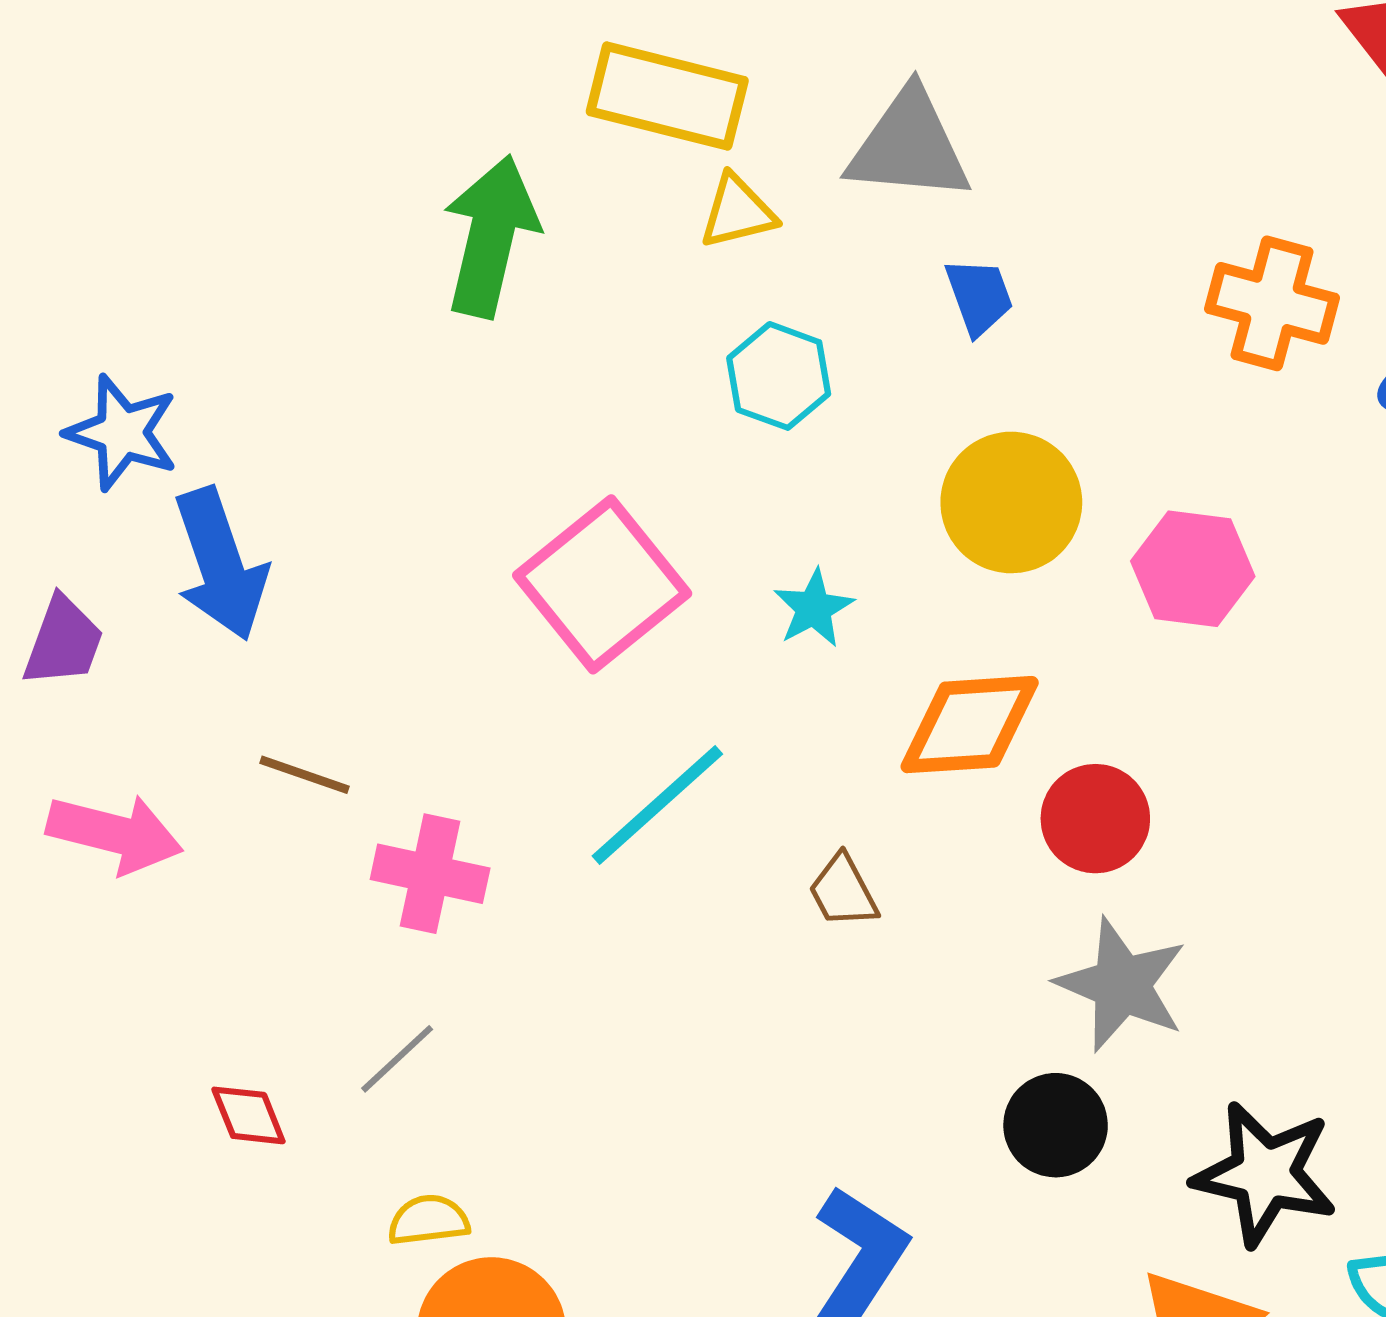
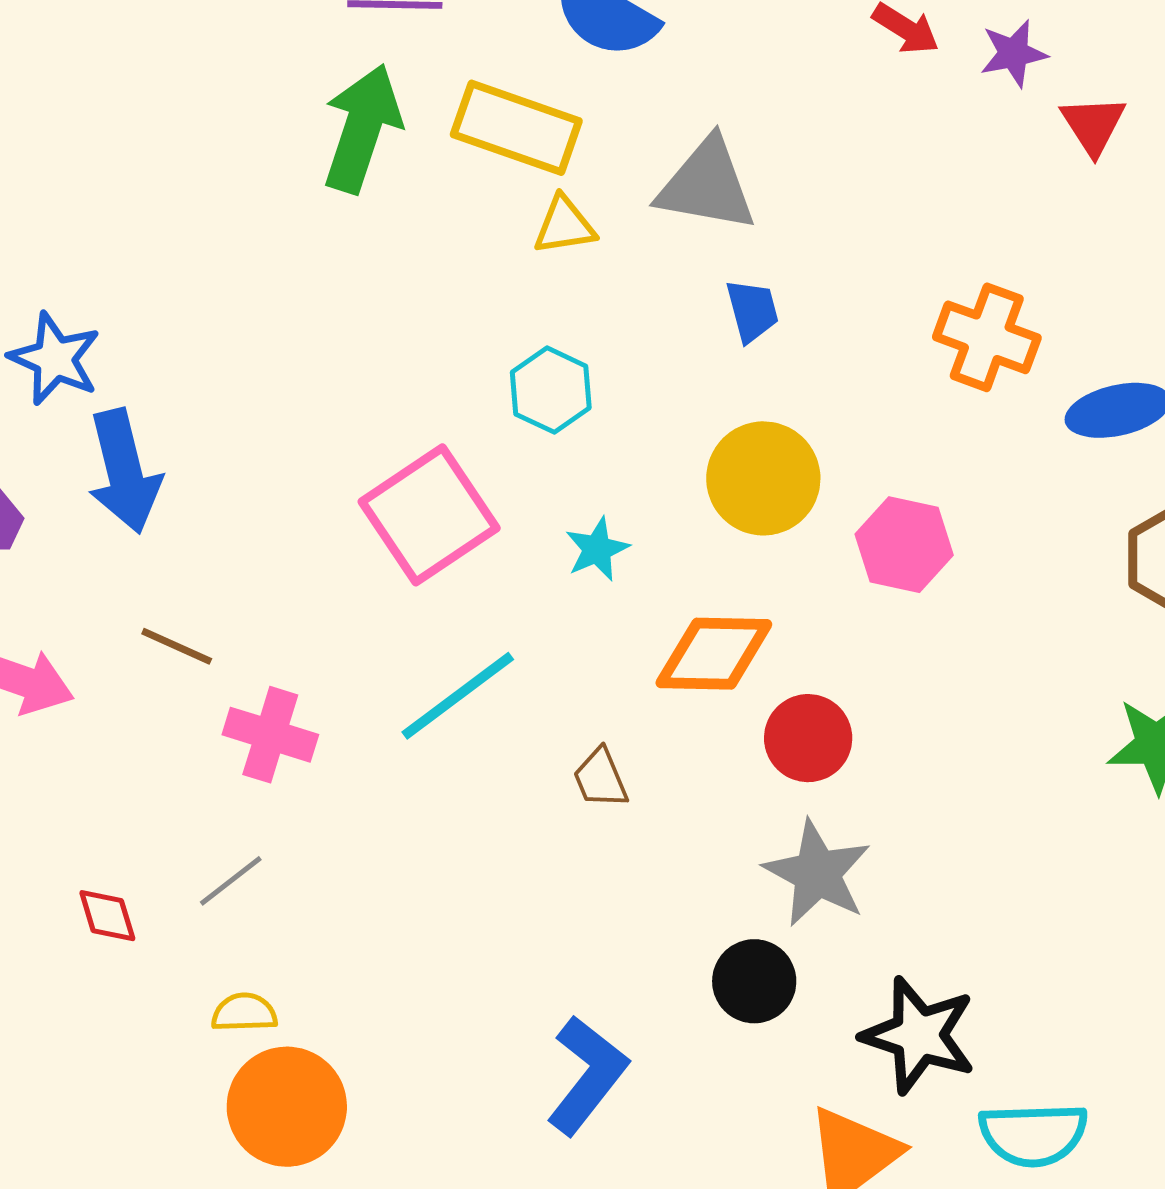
green arrow: (491, 236) -> (362, 128), moved
cyan hexagon: (779, 376) -> (551, 390), moved

